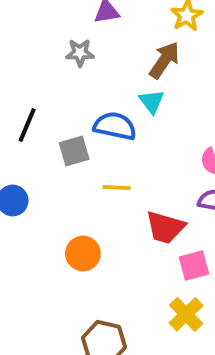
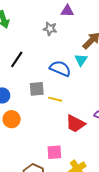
gray square: (74, 151) -> (37, 89), moved
orange circle: (83, 253) -> (12, 119), moved
pink square: (194, 266) -> (54, 152), moved

